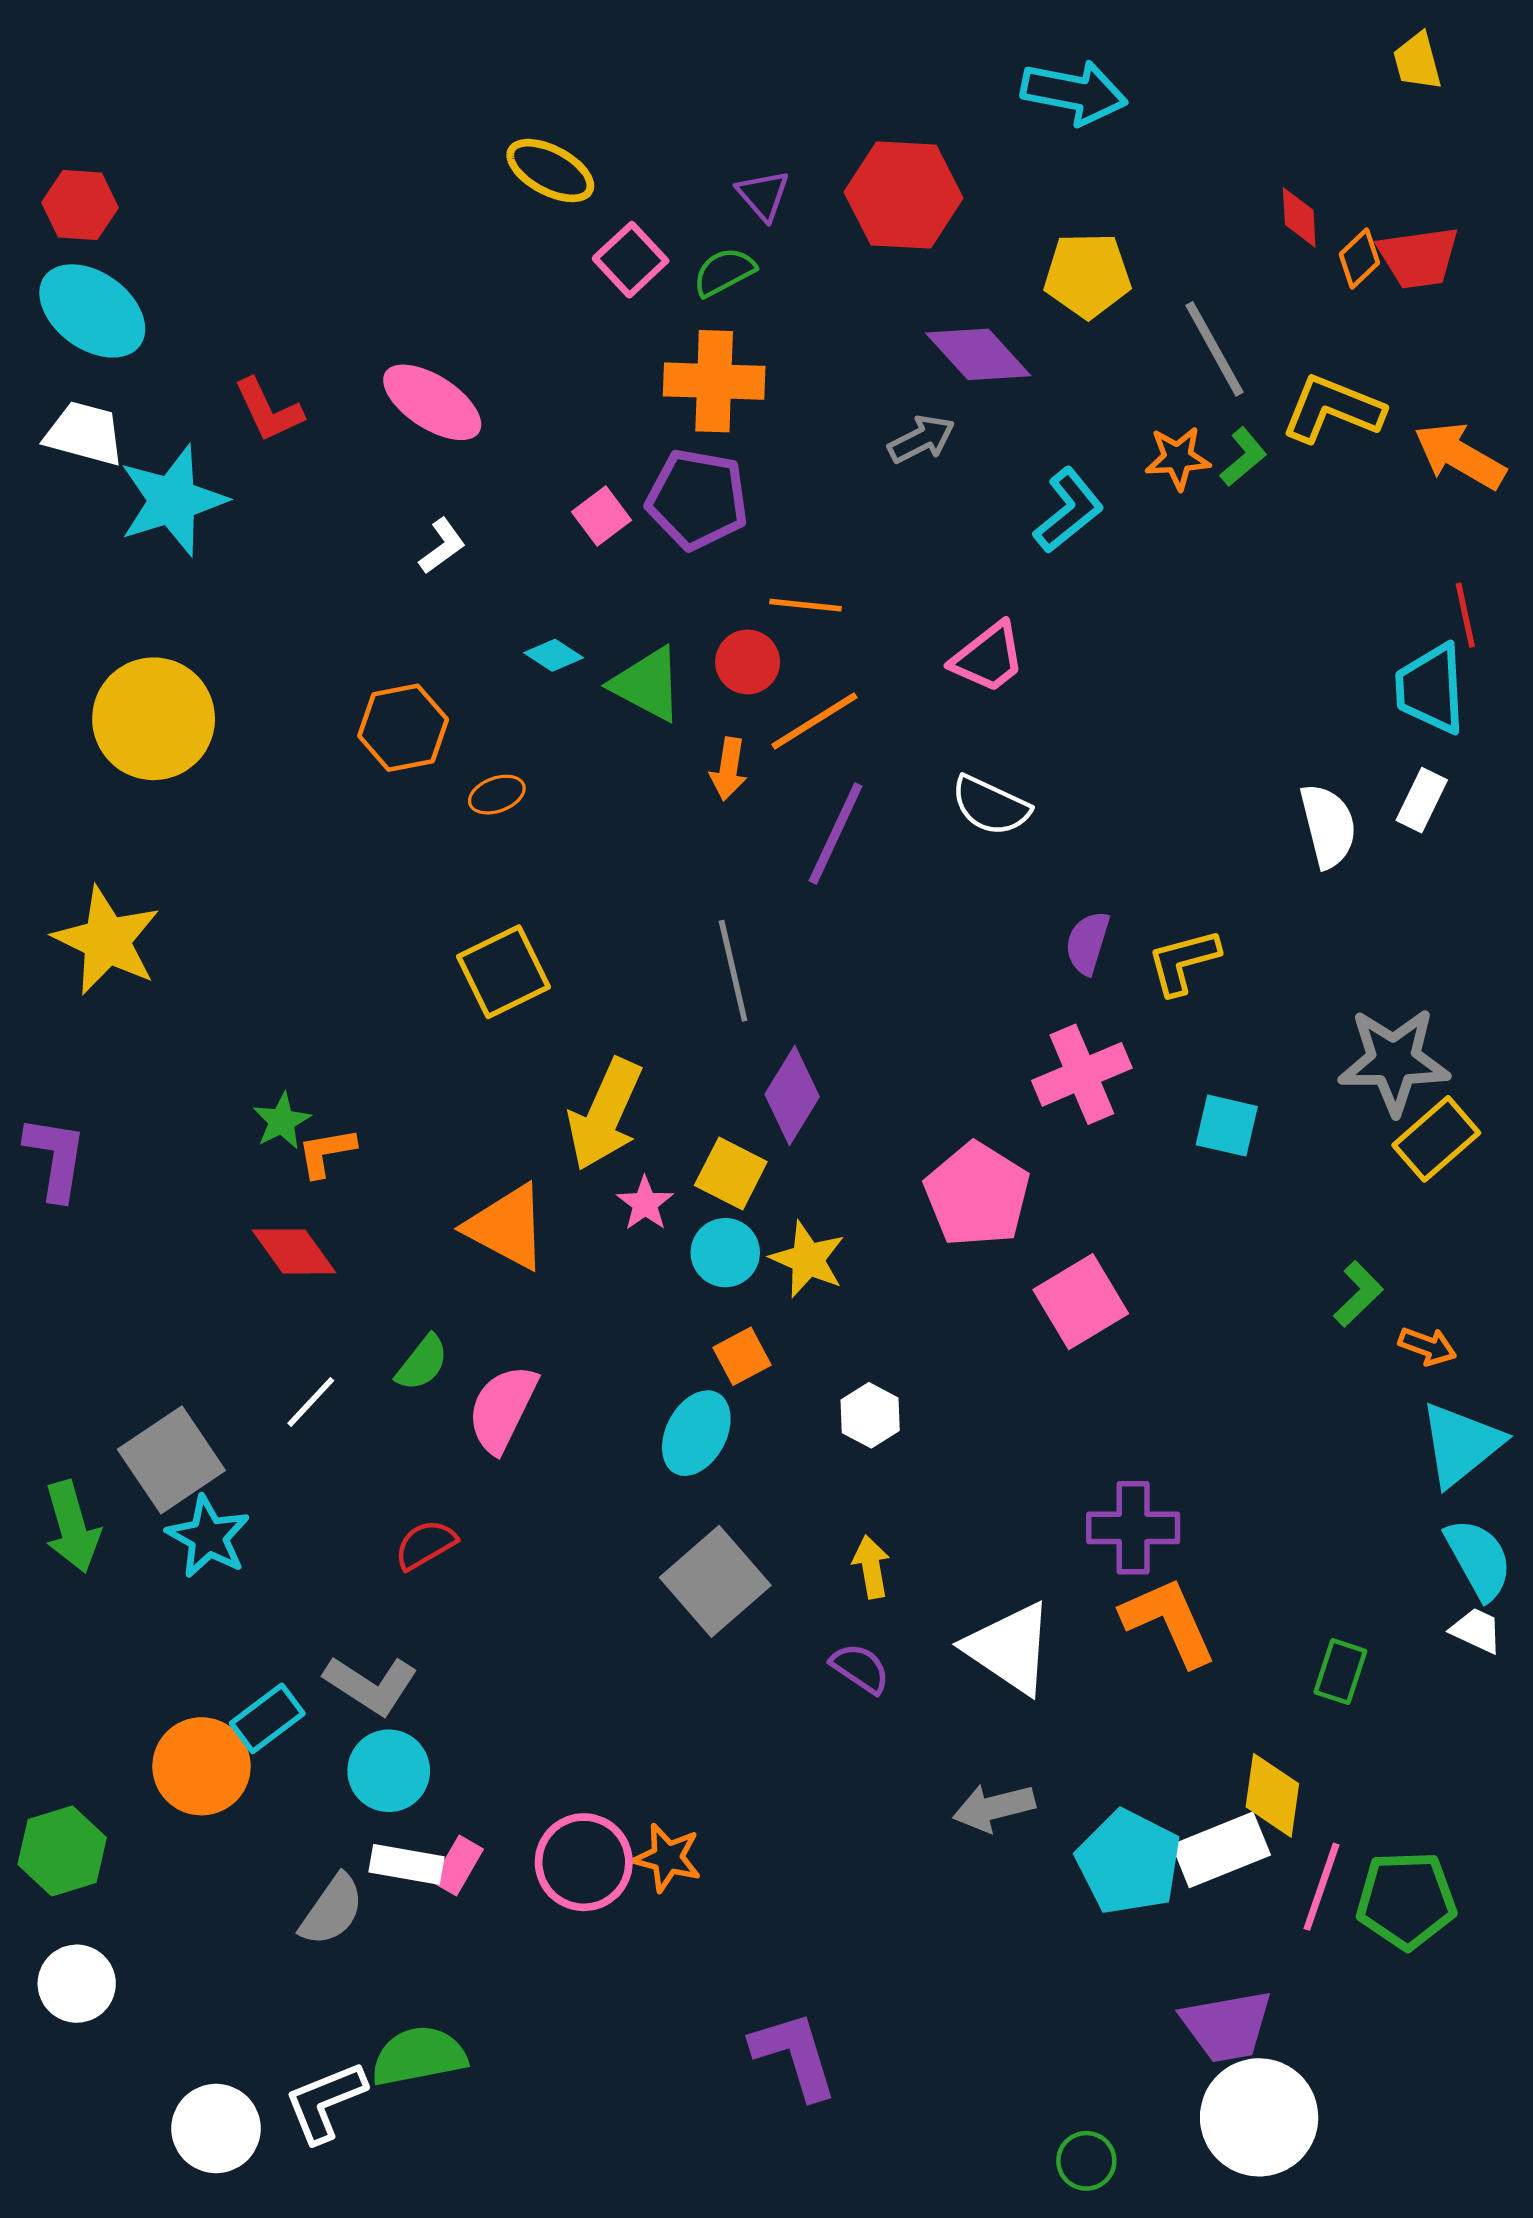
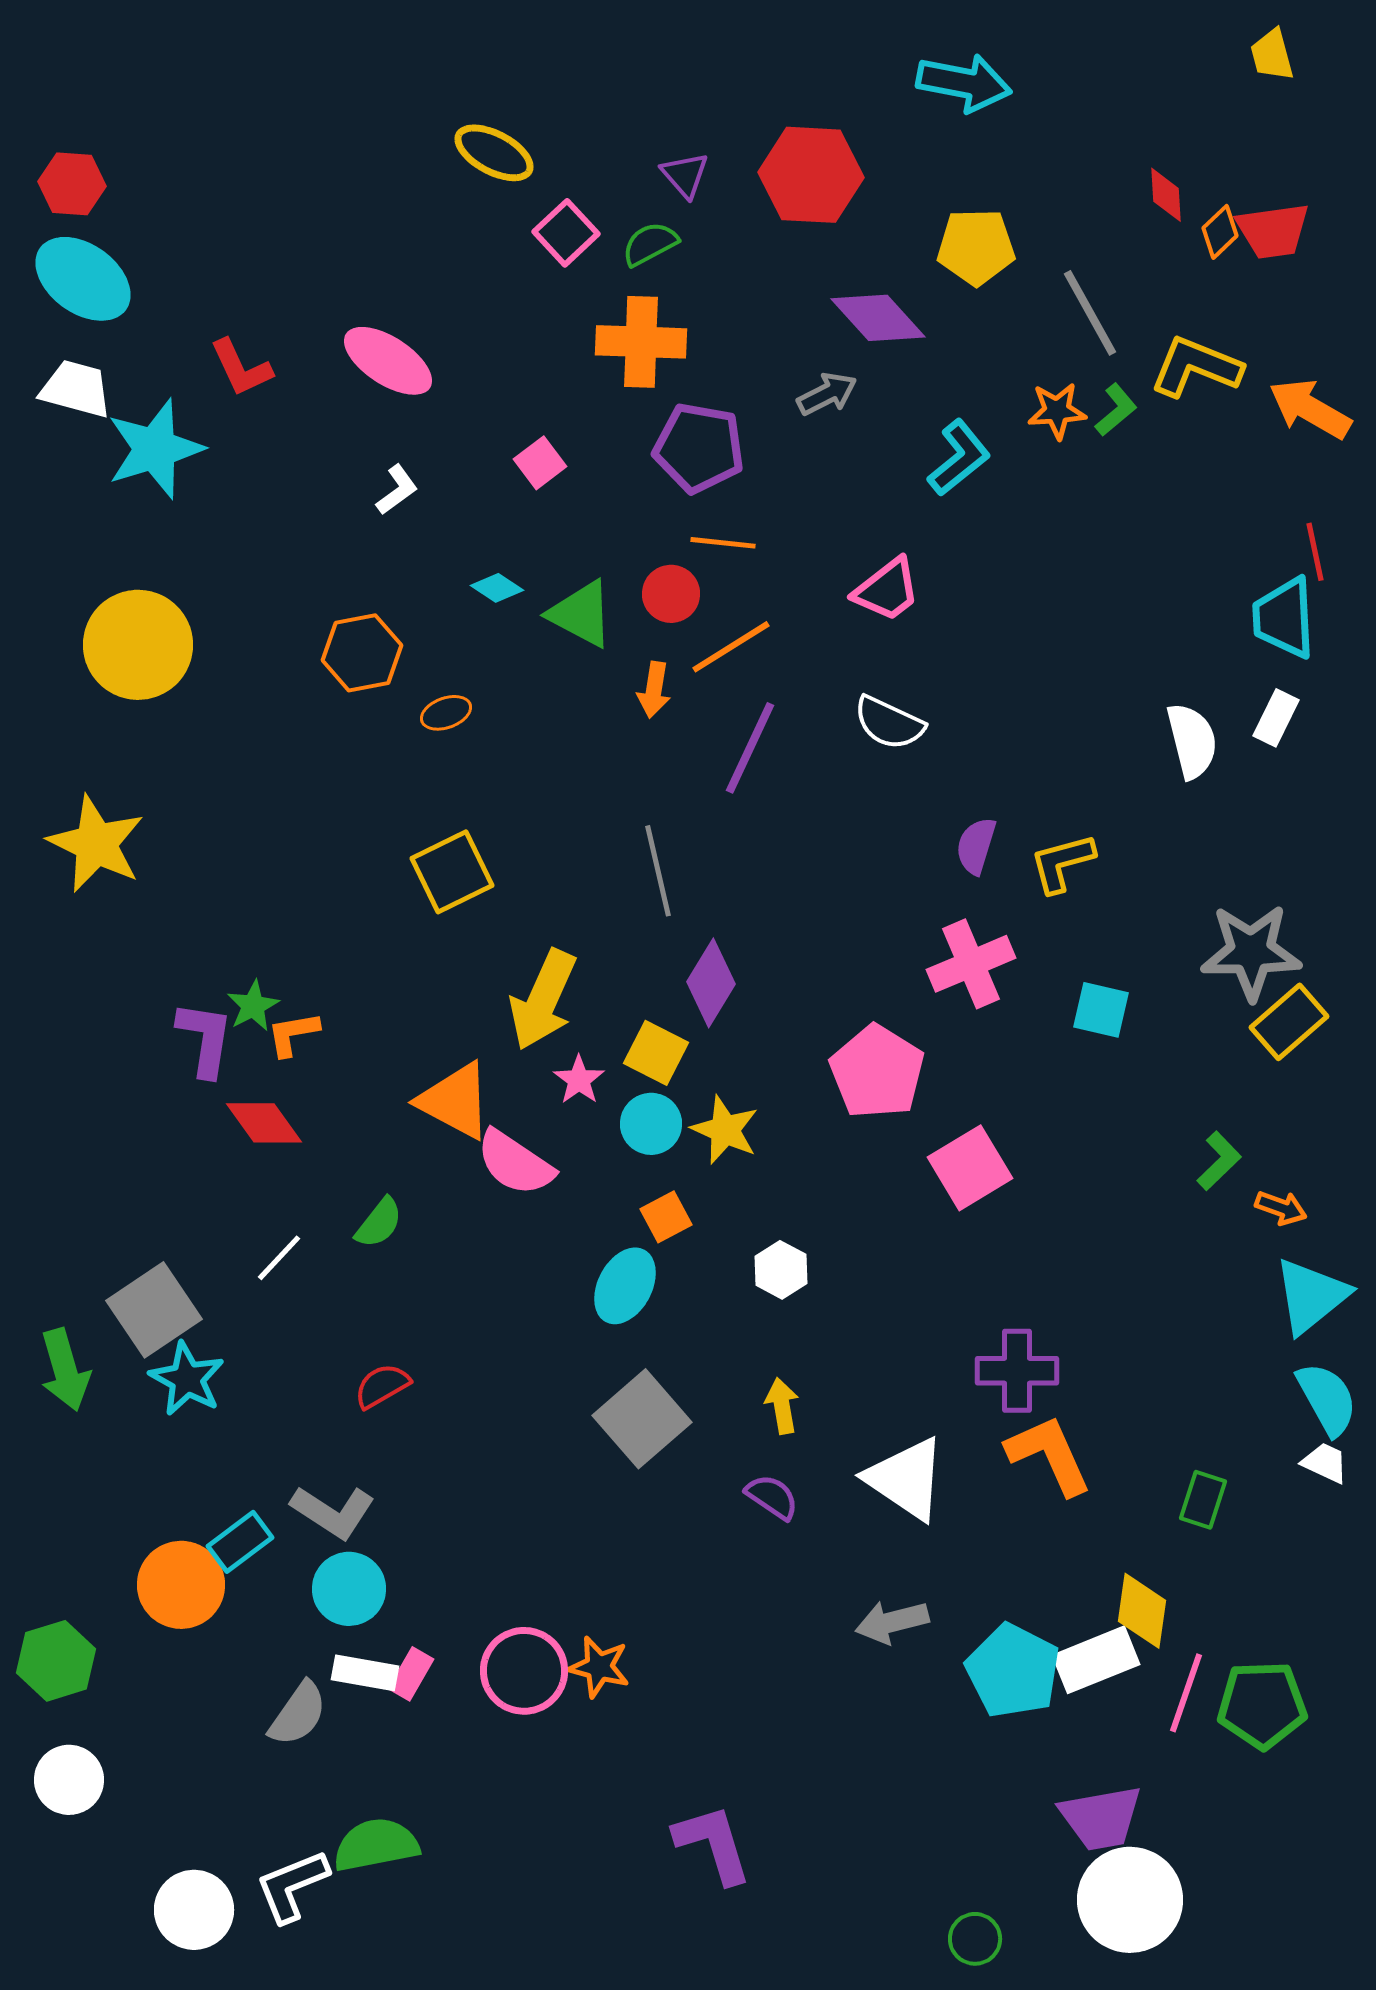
purple pentagon: (697, 499) -> (699, 448), moved
purple L-shape: (56, 1158) -> (205, 1039), moved
pink semicircle: (502, 1409) -> (515, 1163), moved, turned -82

